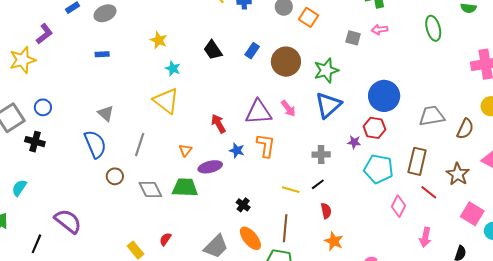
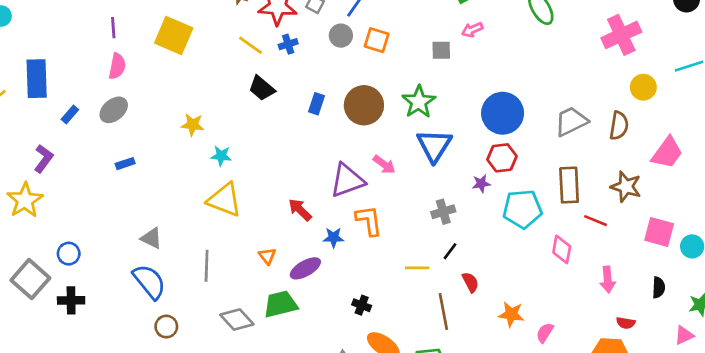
black trapezoid: (213, 50) -> (262, 88), moved
brown circle: (115, 176) -> (166, 327), moved
brown line: (285, 228) -> (443, 311), moved
orange star: (334, 241) -> (511, 314), moved

